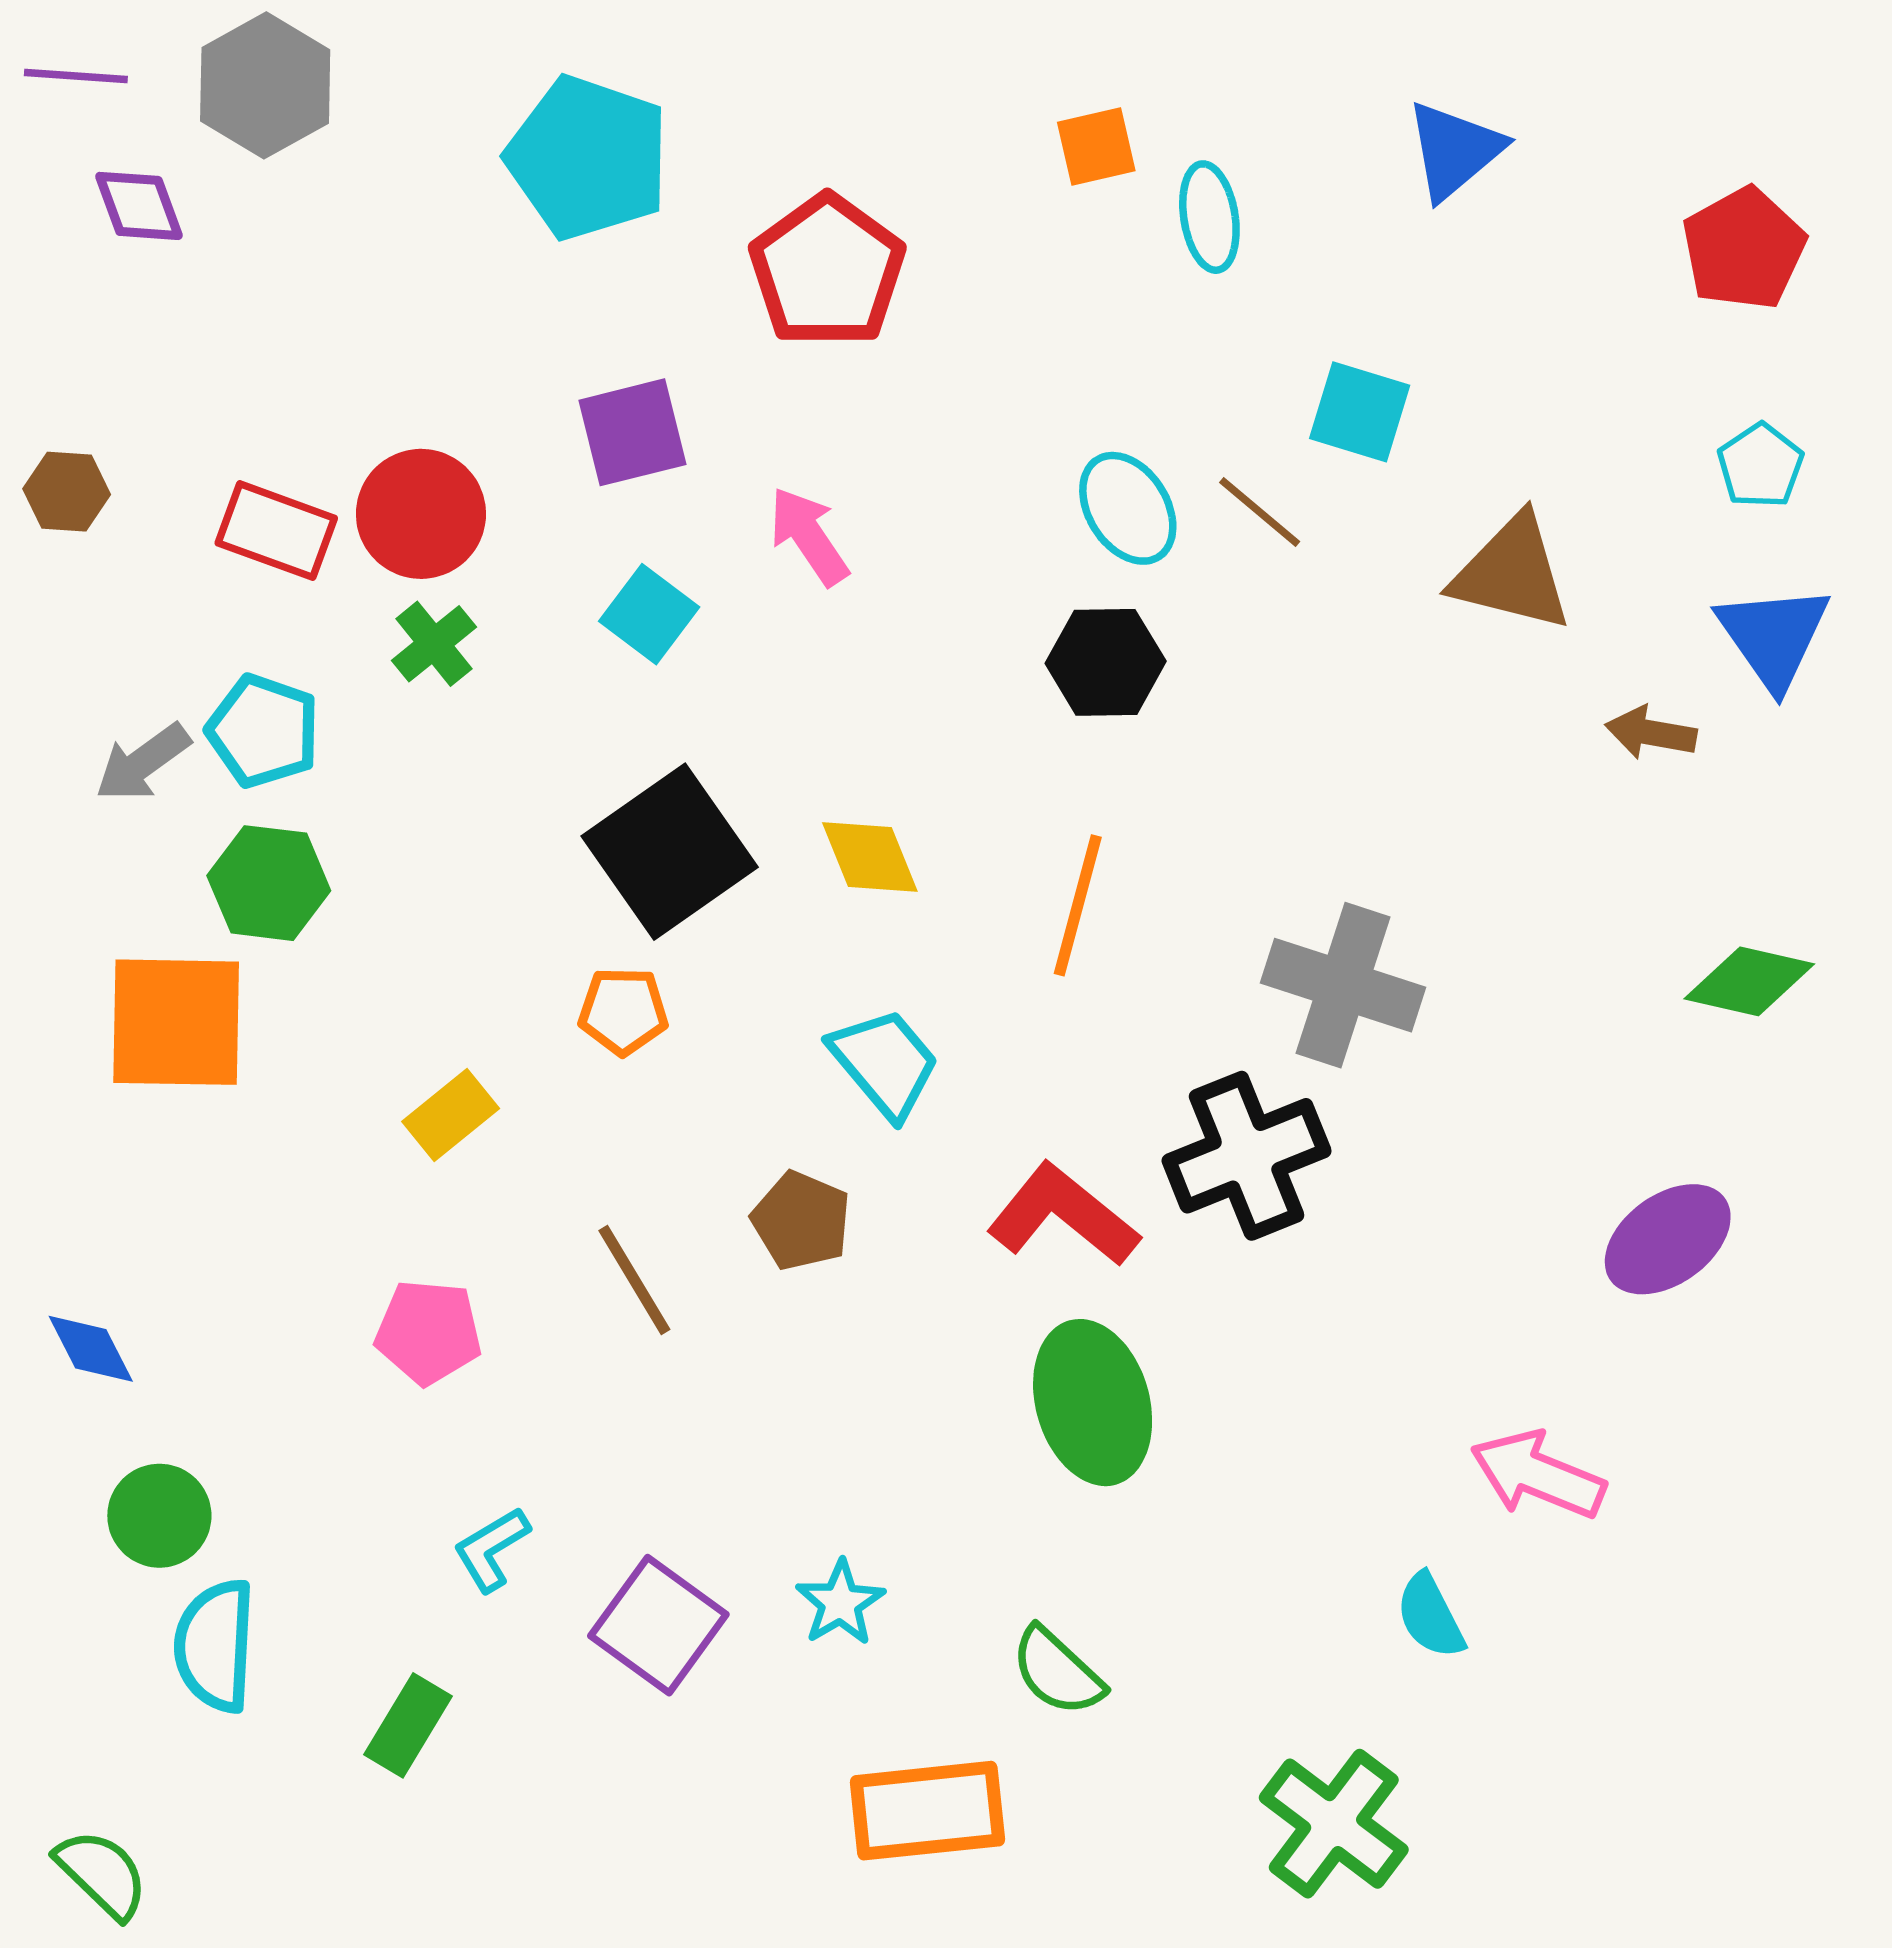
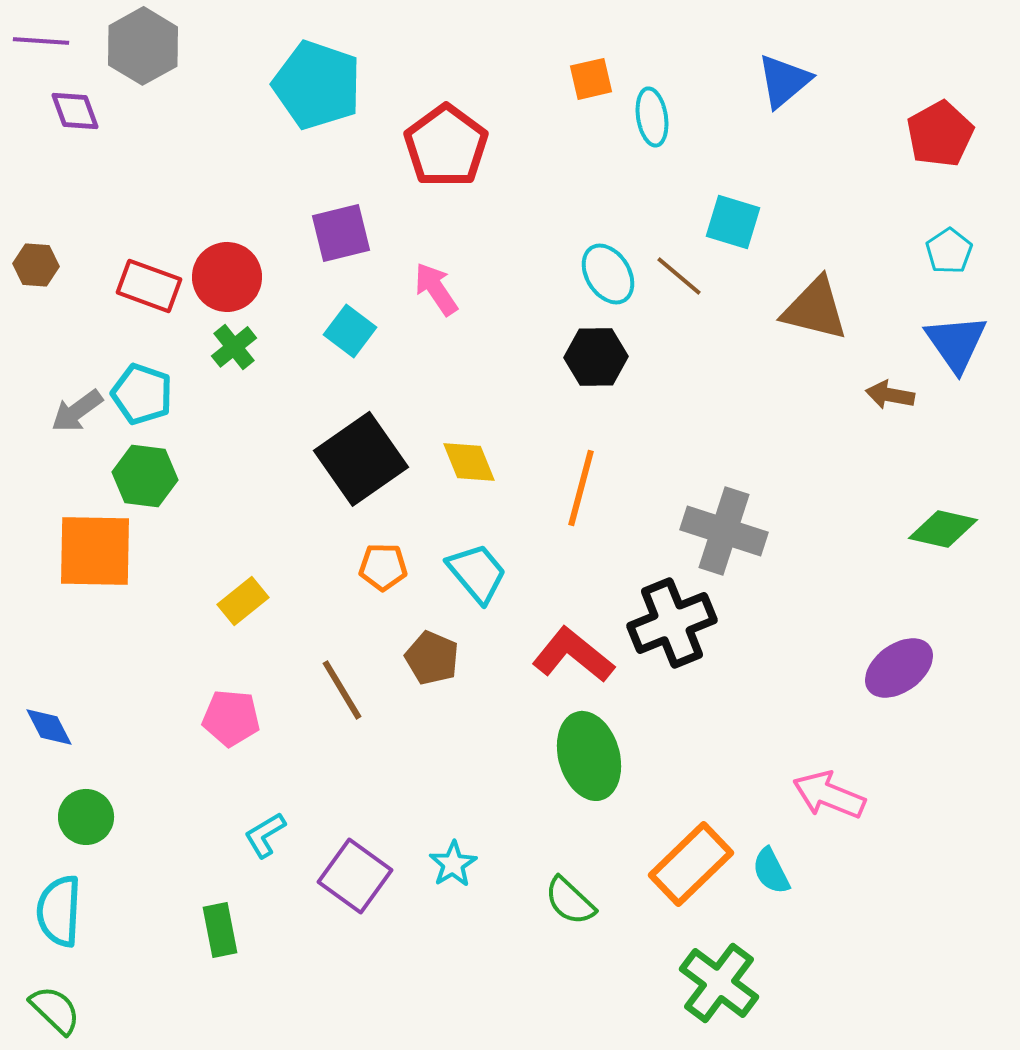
orange pentagon: (623, 1011) -> (383, 567), moved
cyan semicircle: (215, 1646) -> (59, 911), moved
green rectangle: (408, 1725) -> (220, 930), turned -42
orange rectangle: (927, 1811) -> (691, 864), moved, turned -38

